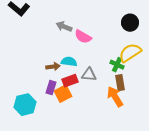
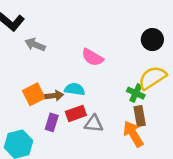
gray arrow: (64, 27) -> (35, 45), moved
gray triangle: (89, 75) -> (94, 124), moved
orange square: (63, 94) -> (34, 94), moved

